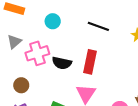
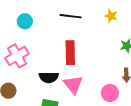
black semicircle: (62, 63) -> (49, 77), moved

